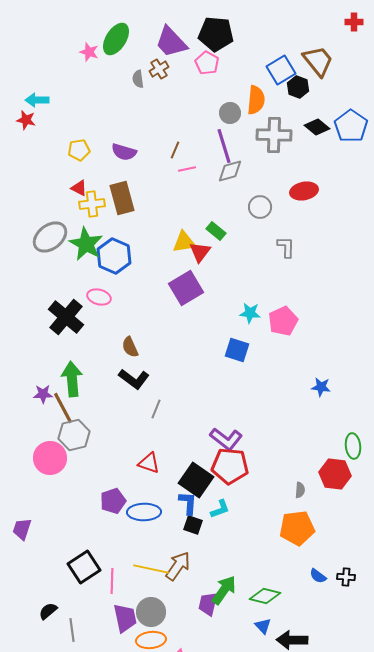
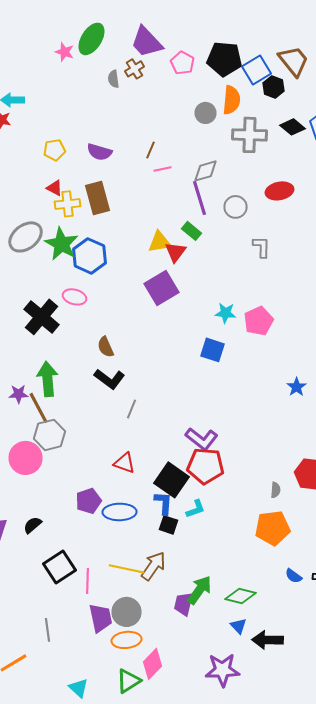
black pentagon: (216, 34) -> (224, 59), moved
purple line: (224, 146) -> (200, 198), moved
blue star: (321, 387) -> (296, 387), turned 30
black semicircle: (48, 611) -> (32, 525), moved

